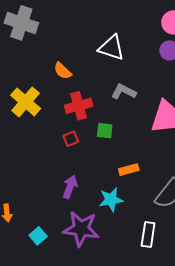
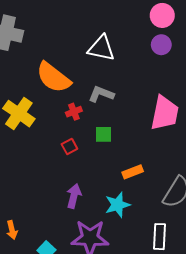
orange semicircle: (63, 71) -> (53, 77), size x1.8
gray L-shape: (124, 92) -> (101, 94), moved
red cross: (79, 106) -> (74, 112), size x0.6

